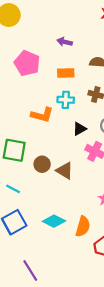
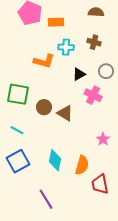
orange rectangle: (66, 73) -> (56, 22), moved
cyan diamond: (54, 221) -> (55, 160), turned 75
purple line: (30, 270) -> (46, 199), moved

